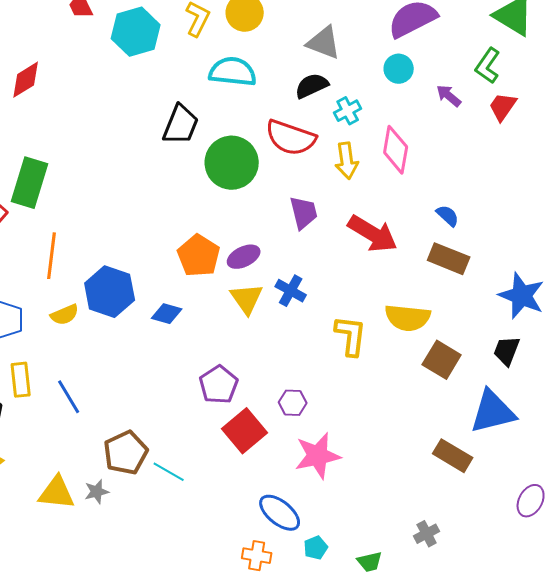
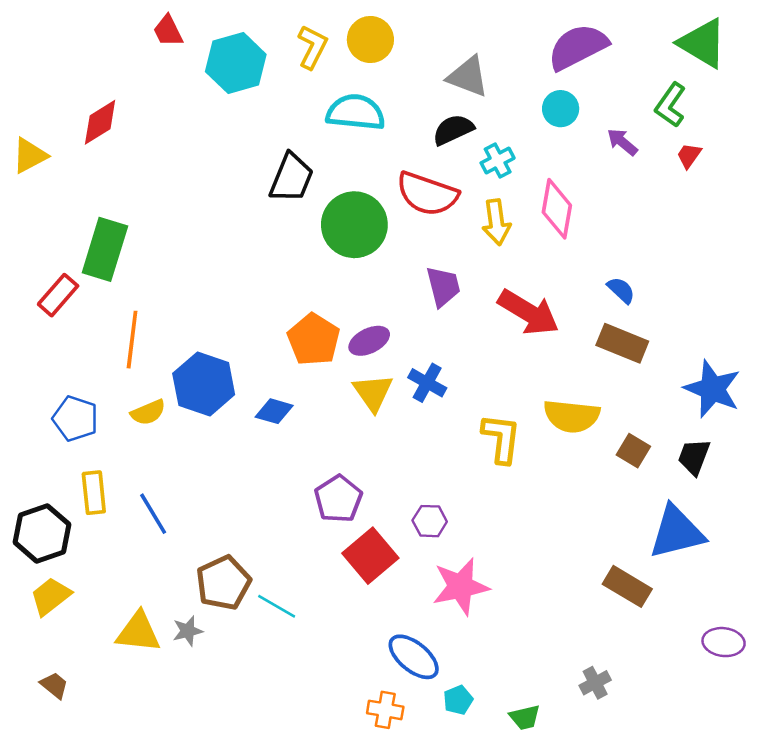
red trapezoid: (503, 107) -> (689, 156), size x0.7
brown square: (442, 360) -> (633, 451), moved, size x0.7
purple ellipse: (531, 501) -> (724, 642), turned 68

